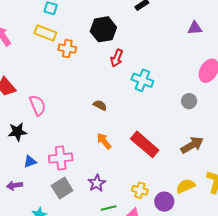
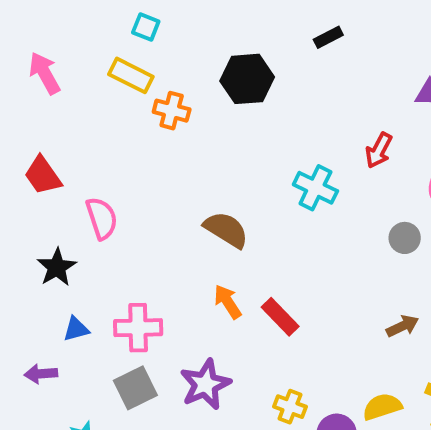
red arrow: (117, 58) -> (379, 150), moved
brown semicircle: (100, 105) -> (226, 230), size x1.6
black star: (17, 132) -> (57, 267), turned -30
red rectangle: (145, 144) -> (280, 317), moved, size x0.7
brown arrow: (192, 145) -> (402, 326), size x0.7
purple star: (97, 183) -> (205, 384), size x1.4

